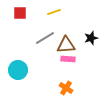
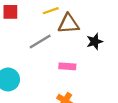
brown triangle: (66, 45) -> (69, 24), moved

